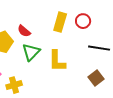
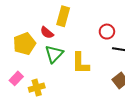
red circle: (83, 21) -> (107, 32), moved
yellow rectangle: (60, 22) -> (63, 16), moved

